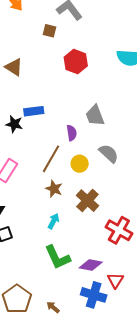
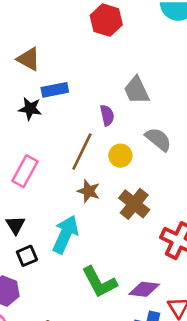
brown triangle: (14, 67) -> (29, 59), moved
cyan arrow: (54, 221) -> (65, 234), moved, size x1.8

